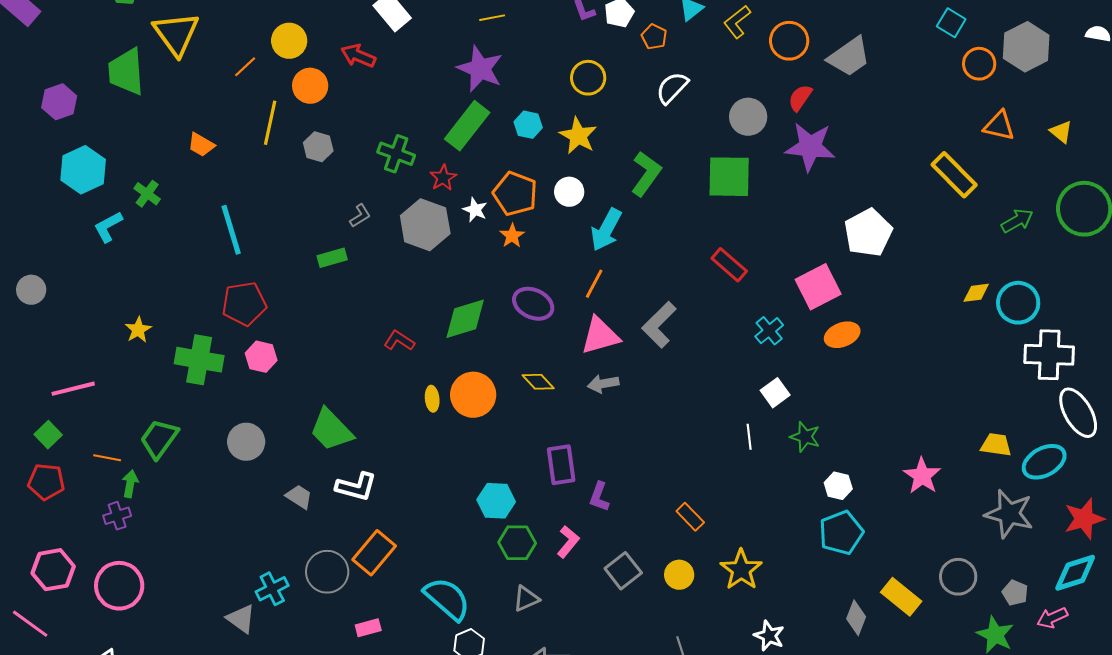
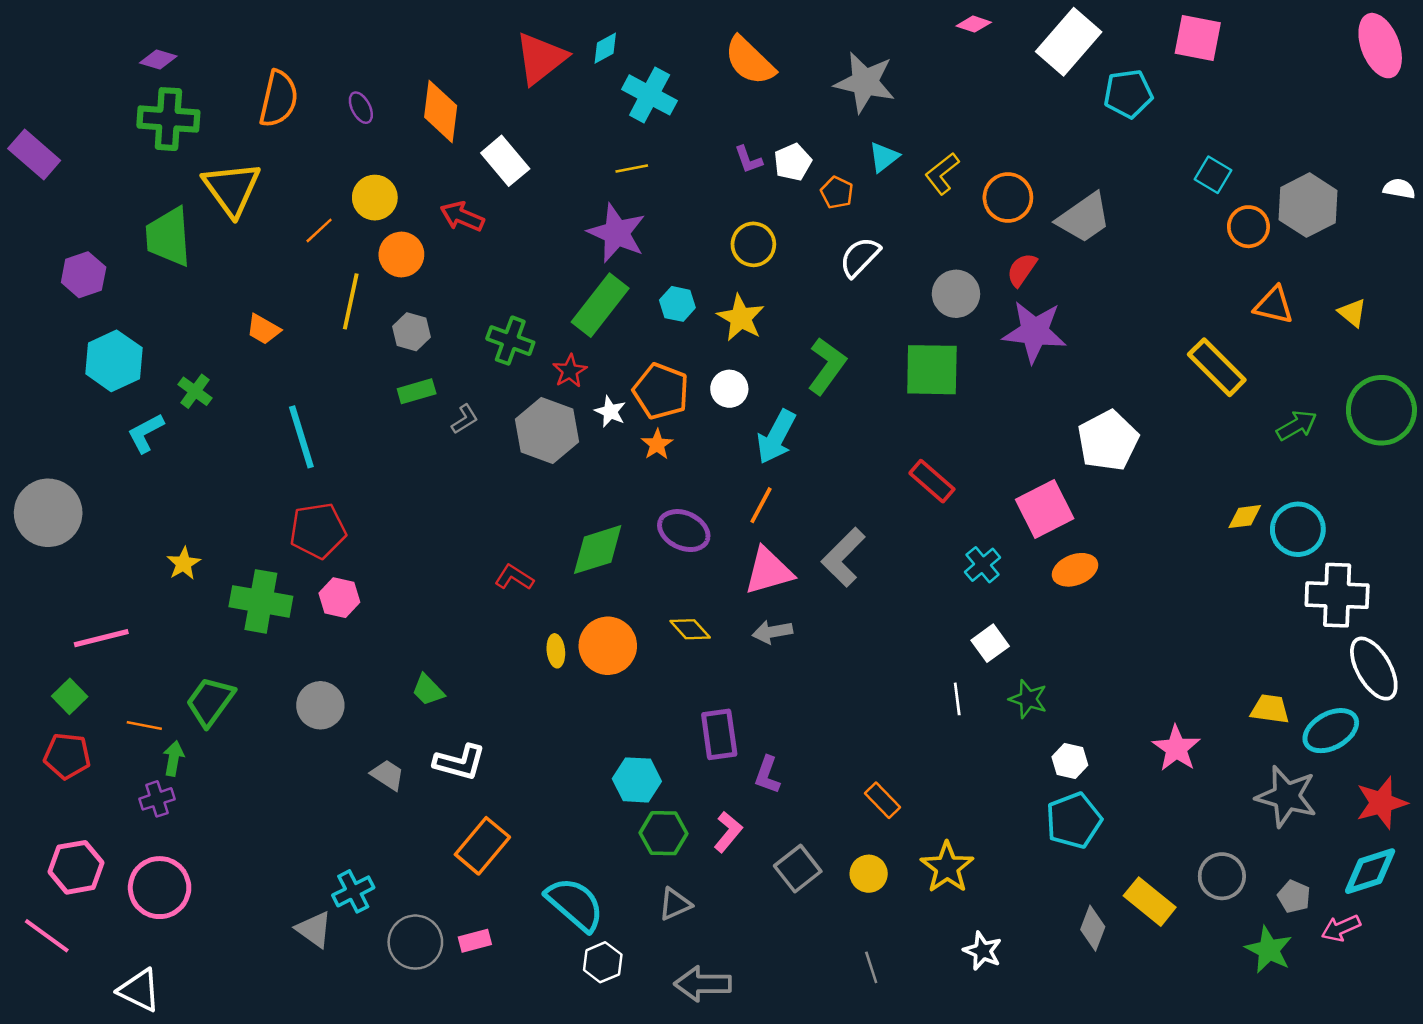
green rectangle: (332, 258) -> (417, 391), moved
gray circle: (31, 290) -> (48, 513), size x1.8
green trapezoid: (331, 430) -> (428, 690), size x0.6
gray circle: (327, 572) -> (415, 942), moved

